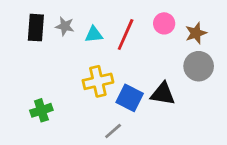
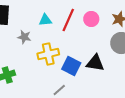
pink circle: (164, 23) -> (91, 19), moved
gray star: (65, 26) -> (24, 37), moved

